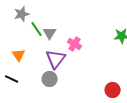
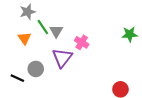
orange triangle: (19, 55) -> (25, 38), moved
gray circle: (50, 79) -> (36, 69), moved

